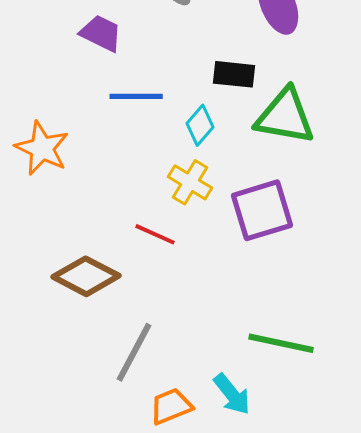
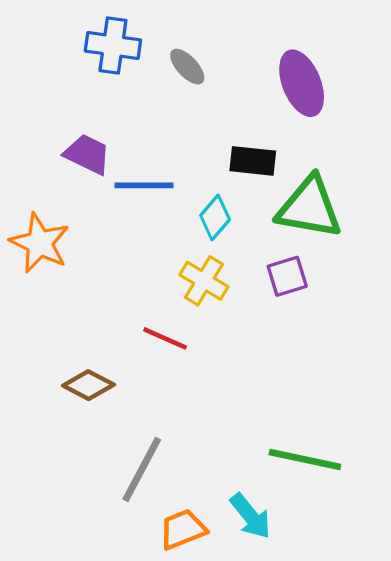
purple trapezoid: (101, 33) -> (87, 154), moved
purple square: (262, 210) -> (287, 276), moved, size x0.6
brown diamond: (86, 276) -> (88, 385), size x0.7

